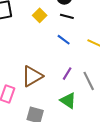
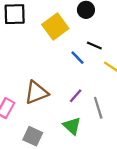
yellow square: (40, 15) -> (55, 26), size x1.6
black line: (67, 16) -> (94, 45), moved

